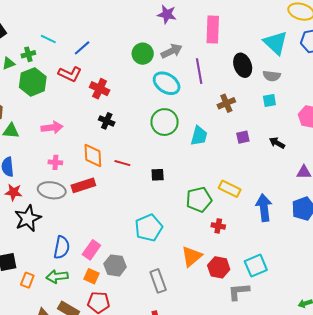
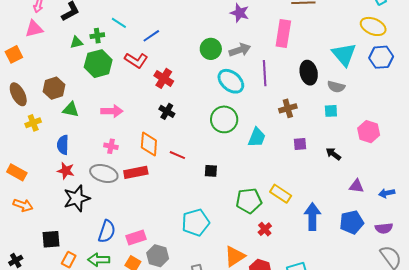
red cross: (218, 226) -> (265, 229), turned 32
pink rectangle: (91, 250) -> (136, 237), turned 30

